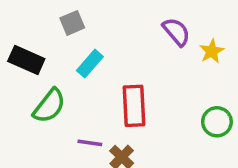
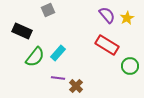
yellow star: (212, 51) -> (127, 18), moved
cyan rectangle: (90, 64) -> (58, 53), moved
red rectangle: (134, 106) -> (107, 45), moved, turned -55

